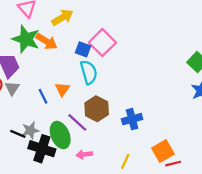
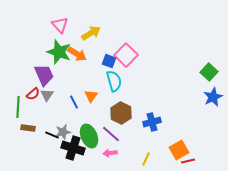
purple line: (77, 122) -> (111, 134), moved

